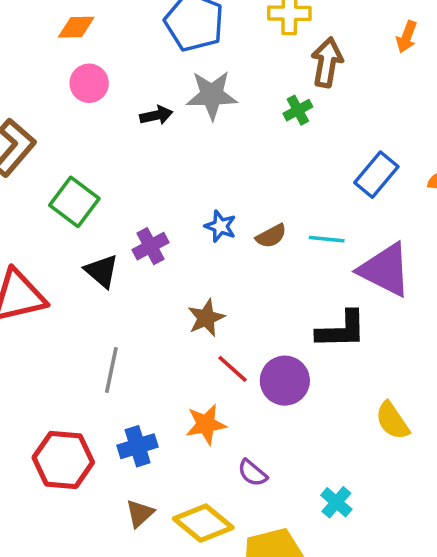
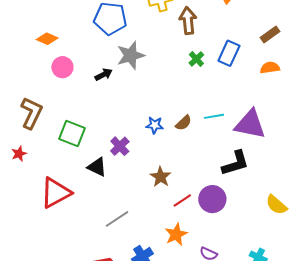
orange diamond: (76, 27) -> (47, 39), turned 40
green cross: (298, 110) -> (196, 59), moved
blue rectangle: (376, 175) -> (229, 53), moved
red line: (233, 369) -> (182, 200), turned -60
gray line: (111, 370) -> (117, 219), turned 60

